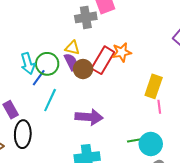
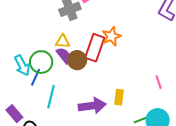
yellow rectangle: (154, 86) -> (119, 97), moved, size x0.7

